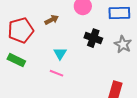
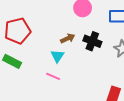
brown arrow: (52, 20) -> (68, 38), moved

